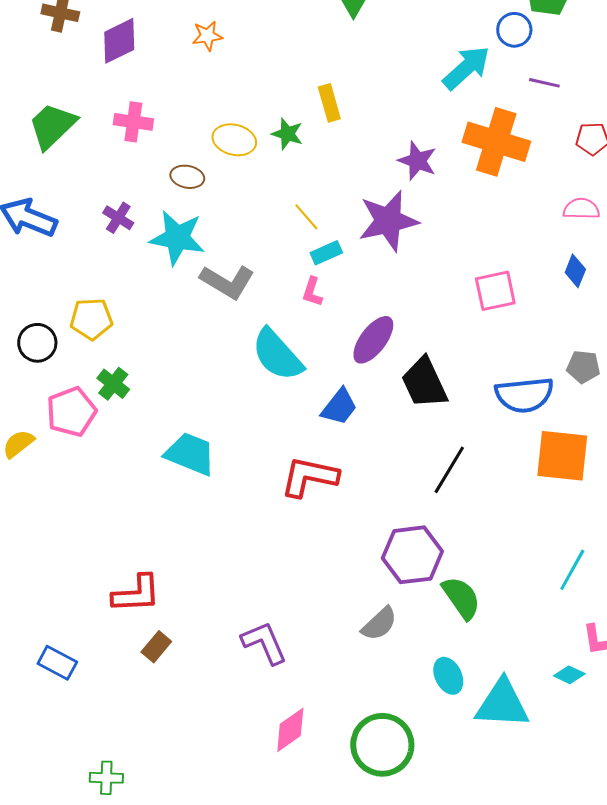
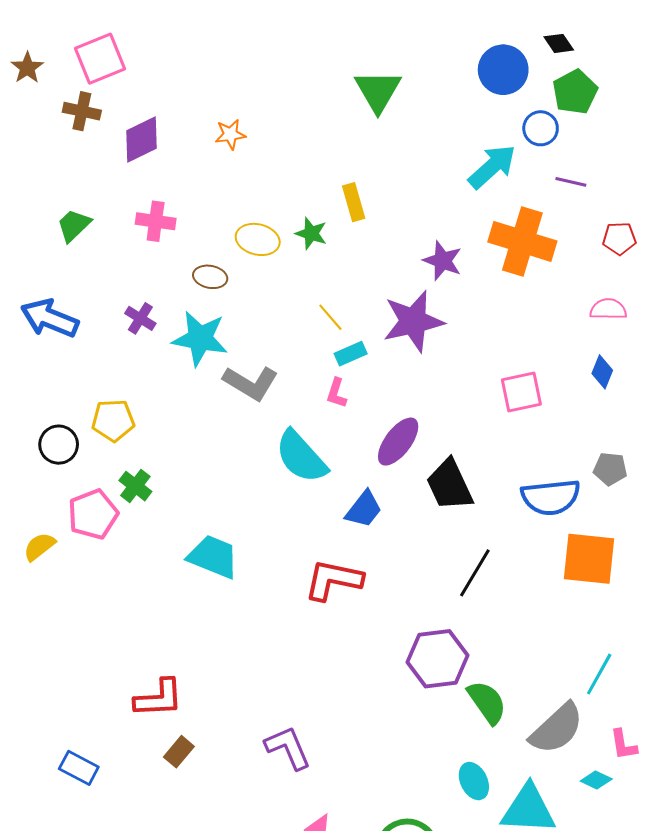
green trapezoid: (52, 126) -> (74, 225), size x0.7
gray semicircle: (379, 624) -> (557, 729), moved, size x1.5

